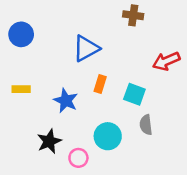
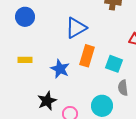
orange rectangle: (100, 84) -> (87, 56), size x1.5
cyan circle: (108, 136) -> (102, 106), moved

